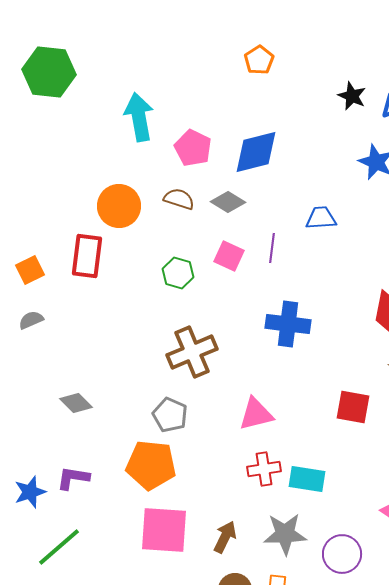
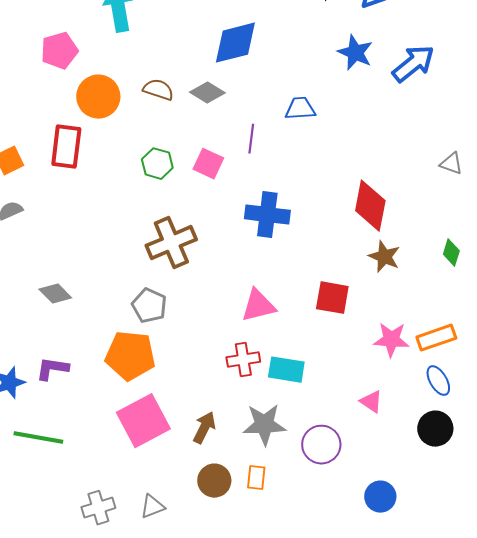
pink pentagon: (193, 148) -> (59, 51), moved, turned 30
pink square: (229, 256) -> (208, 164), moved
pink triangle: (256, 414) -> (258, 306), moved
pink square: (164, 530) -> (143, 421), turned -32
green line: (59, 547) -> (38, 438), turned 51

